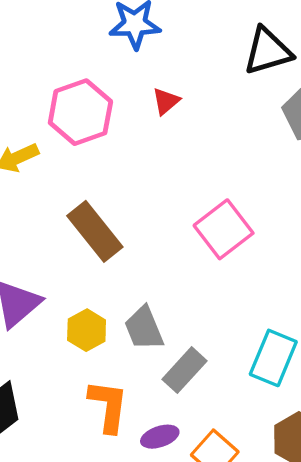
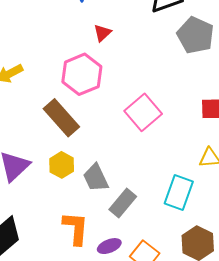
pink hexagon: (80, 112) -> (82, 74), moved
yellow hexagon: (87, 330) -> (62, 165), moved

